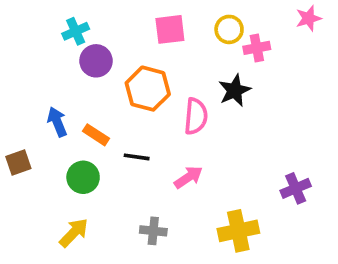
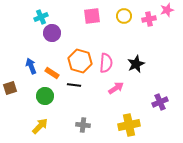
pink cross: (257, 48) -> (149, 19), moved
orange hexagon: (148, 89) -> (80, 61), moved
black star: (235, 90) -> (136, 64), moved
pink arrow: (188, 177) -> (116, 88), moved

